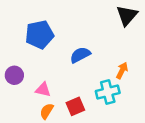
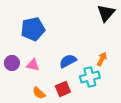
blue semicircle: (80, 55) -> (68, 61), moved
pink triangle: (43, 90) -> (33, 65), moved
orange semicircle: (47, 111) -> (39, 93), turned -80

